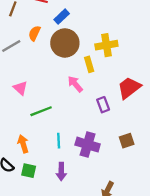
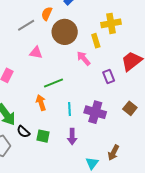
brown circle: (65, 43) -> (65, 32), moved
pink triangle: (20, 88) -> (36, 53), moved, turned -32
brown square: (127, 141) -> (130, 108), turned -32
orange arrow: (23, 144) -> (41, 103), moved

